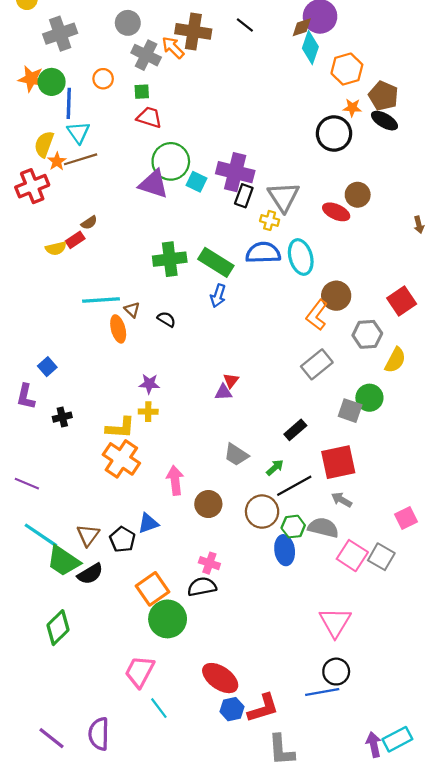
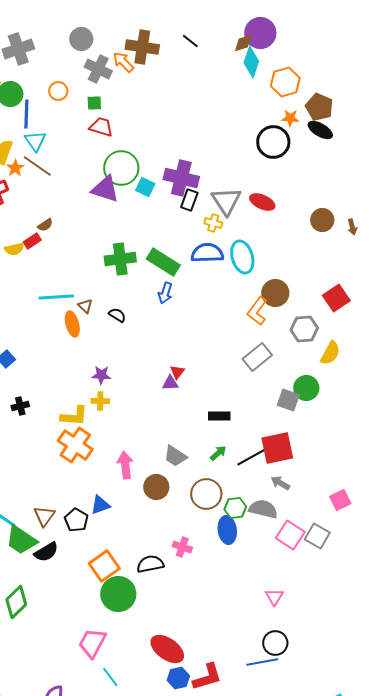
brown line: (81, 159) -> (37, 166), turned 52
brown circle: (358, 195) -> (322, 220), moved
red ellipse: (336, 212) -> (262, 202), moved
black rectangle: (295, 430) -> (219, 416), moved, turned 40
gray trapezoid: (236, 455) -> (175, 456), moved
black line: (294, 486) -> (253, 456), moved
pink cross: (209, 563) -> (182, 547), moved
pink triangle: (335, 622) -> (274, 597), size x0.6

